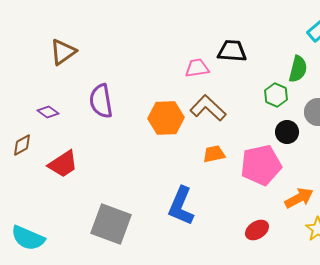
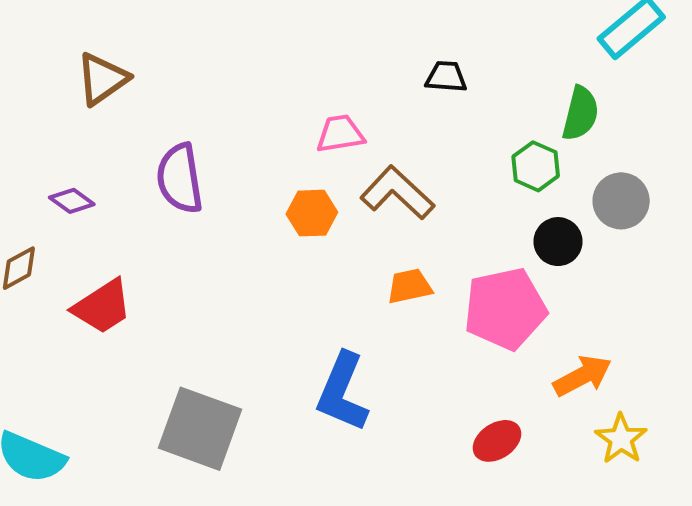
black trapezoid: (232, 51) -> (446, 77), size x0.7
pink trapezoid: (197, 68) -> (340, 134), moved
orange hexagon: (166, 118) -> (312, 213), size x0.7

